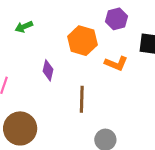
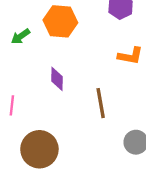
orange hexagon: (82, 41) -> (60, 21), moved

